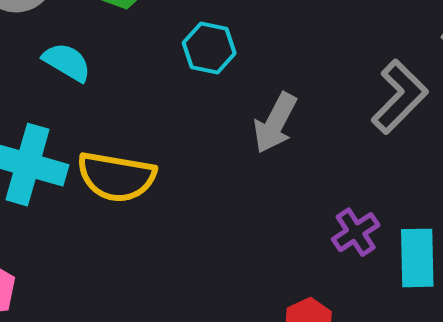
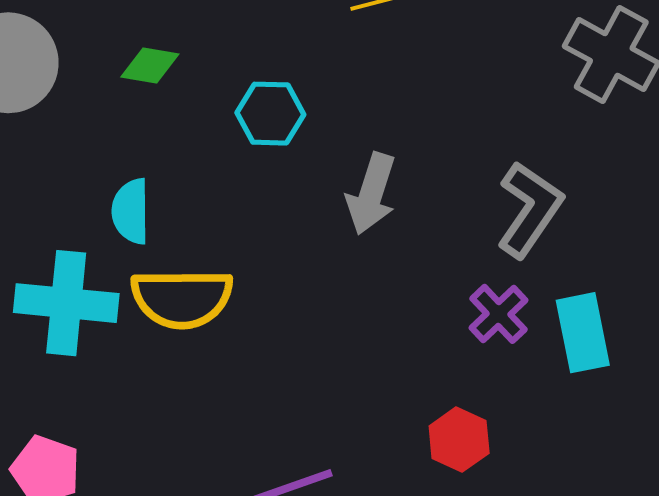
cyan semicircle: (67, 62) -> (131, 211), moved, turned -111
gray L-shape: (400, 97) -> (530, 209), moved

